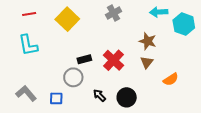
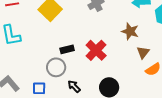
brown triangle: (147, 62) -> (143, 52), moved
black arrow: (99, 95) -> (74, 86), moved

